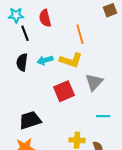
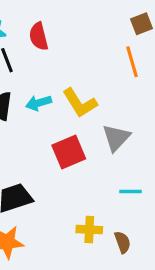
orange line: (80, 34) -> (132, 62), moved
yellow L-shape: (71, 60) -> (80, 103), turned 40

